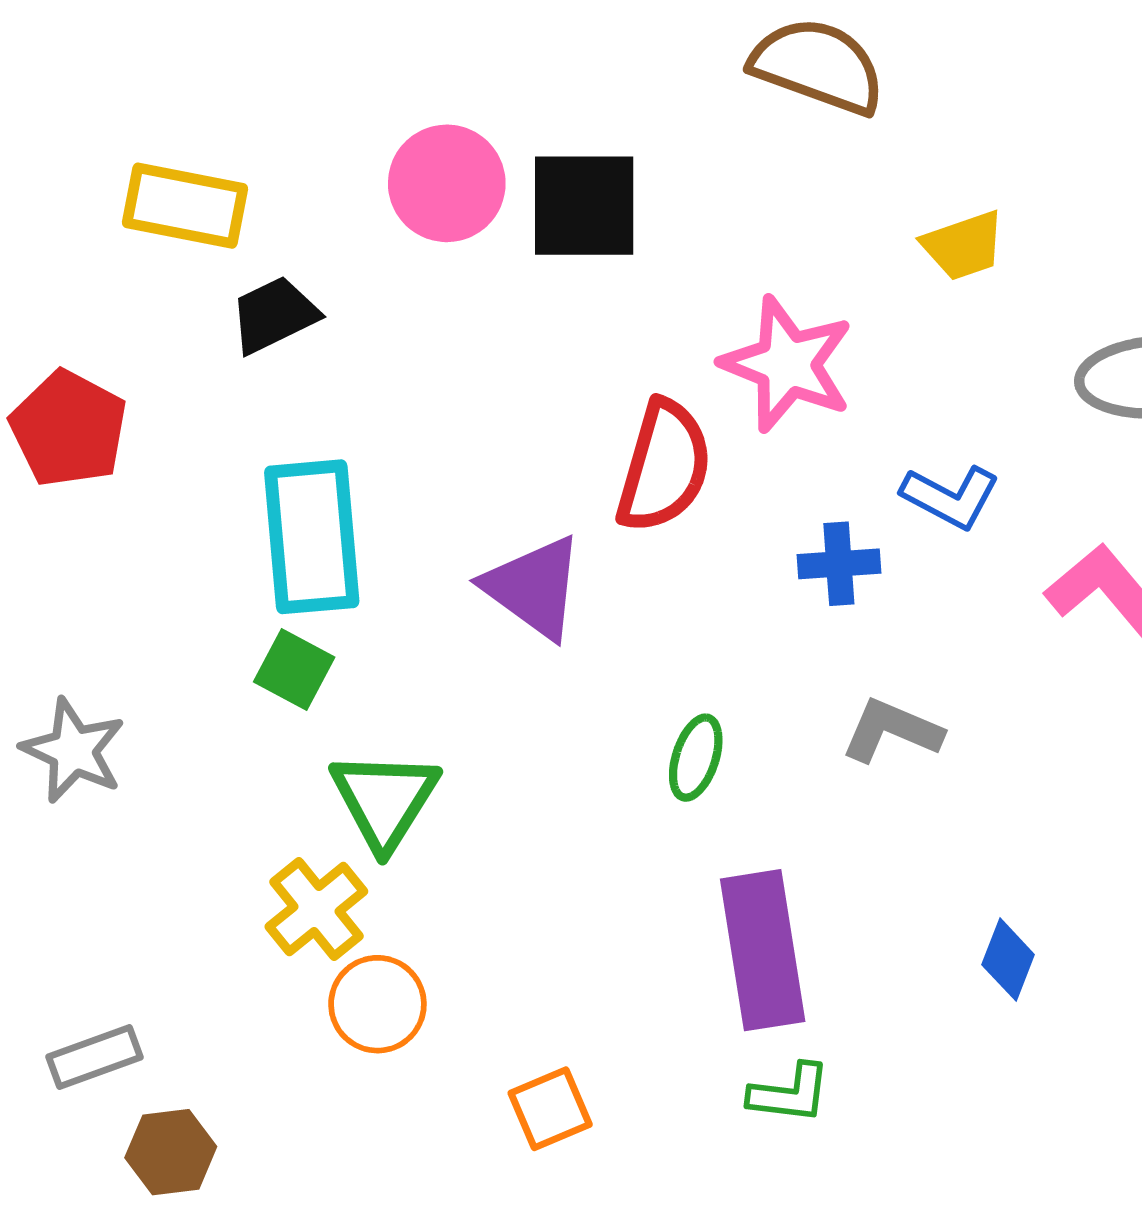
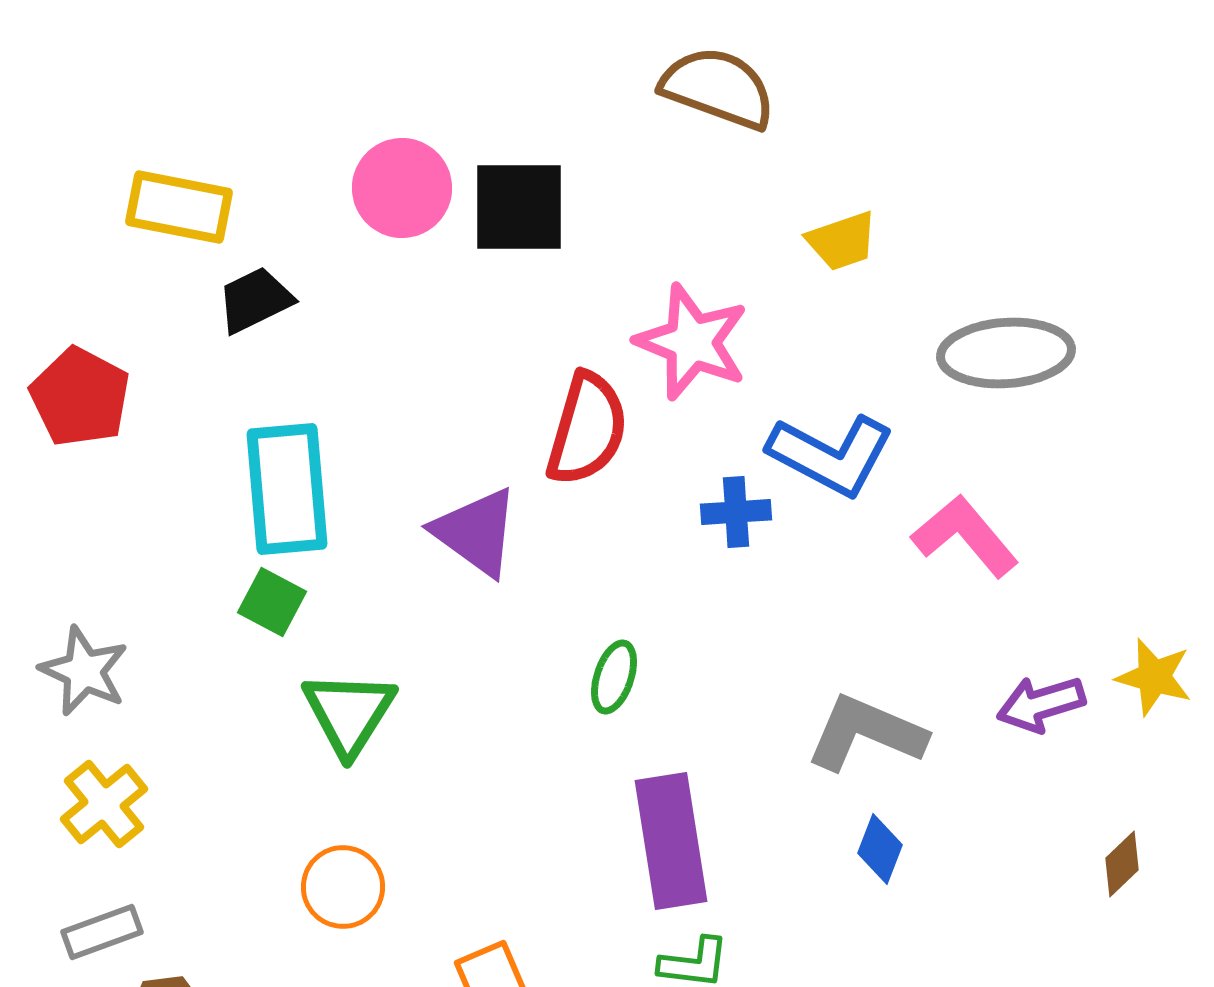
blue L-shape: (951, 497) -> (831, 455), size x1.5
gray L-shape: (892, 731) -> (866, 733), moved, size x1.4
yellow cross: (316, 909) -> (104, 804), moved

